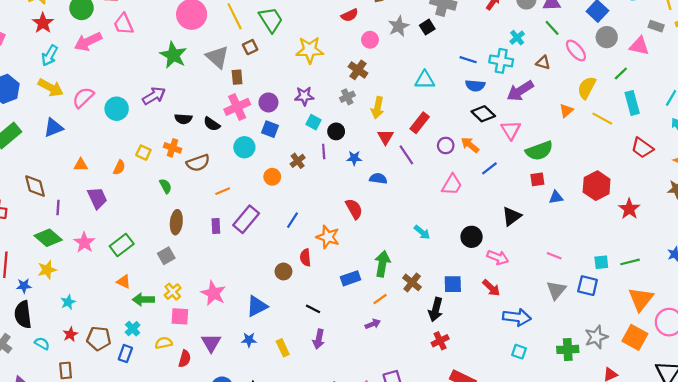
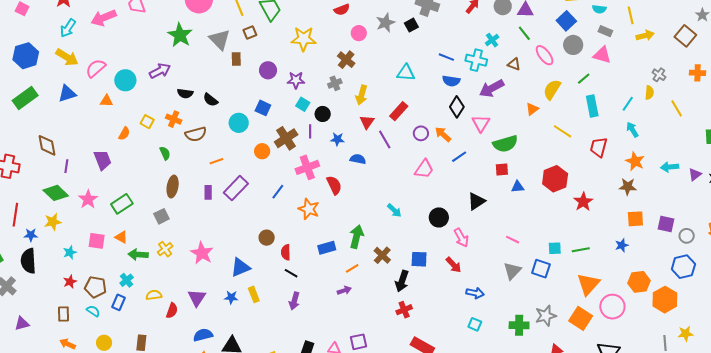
gray rectangle: (656, 26) -> (605, 31), moved
purple circle: (268, 102) -> (268, 70), moved
pink cross: (237, 107) -> (307, 167), moved
black diamond: (483, 114) -> (457, 107), turned 75
yellow line: (602, 119) -> (562, 131), moved
red trapezoid: (642, 148) -> (599, 147), turned 65
brown cross: (298, 161) -> (286, 138), size x1.6
orange triangle: (81, 165) -> (106, 101), moved
pink arrow: (498, 257) -> (461, 238), turned 36
red semicircle: (305, 258) -> (286, 252), moved
pink square: (180, 316) -> (97, 241), moved
blue arrow: (517, 317) -> (475, 293), size x0.7
cyan semicircle: (42, 343) -> (93, 311), moved
yellow rectangle: (283, 348) -> (254, 294), moved

